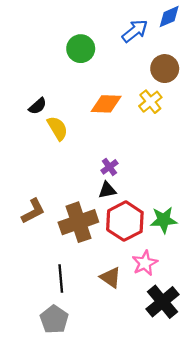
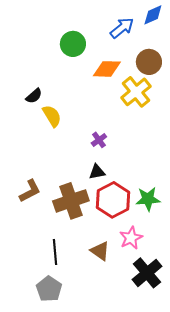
yellow cross: (150, 102) -> (136, 92), size x1.4
orange diamond: (106, 104) -> (107, 69), moved
purple cross: (109, 167) -> (99, 140), moved

